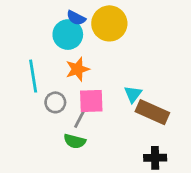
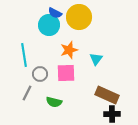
orange star: (77, 69) -> (69, 50), moved
cyan triangle: (133, 94) -> (96, 59), moved
brown rectangle: (152, 112) -> (107, 95), moved
gray line: (80, 118) -> (27, 93), moved

